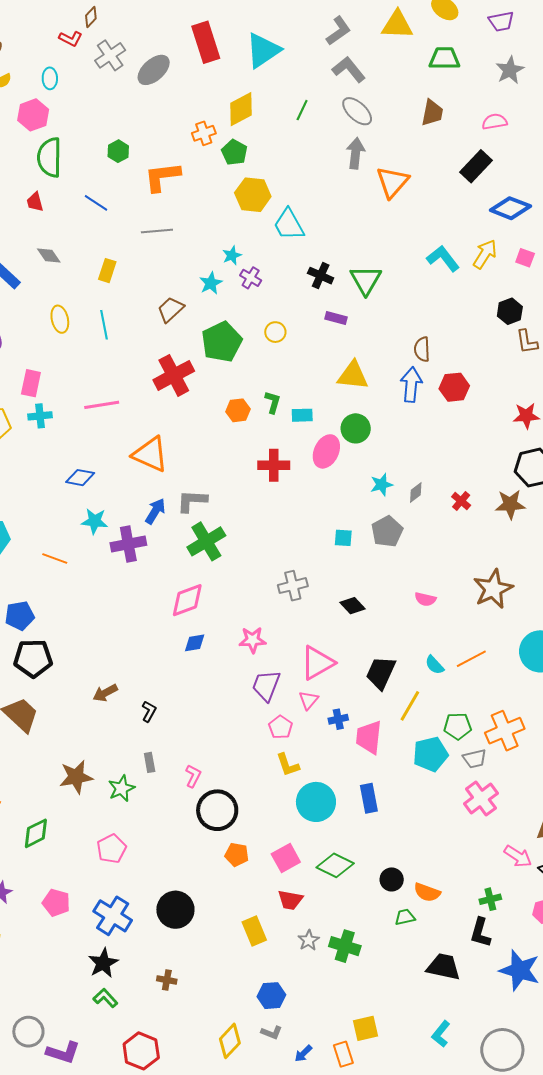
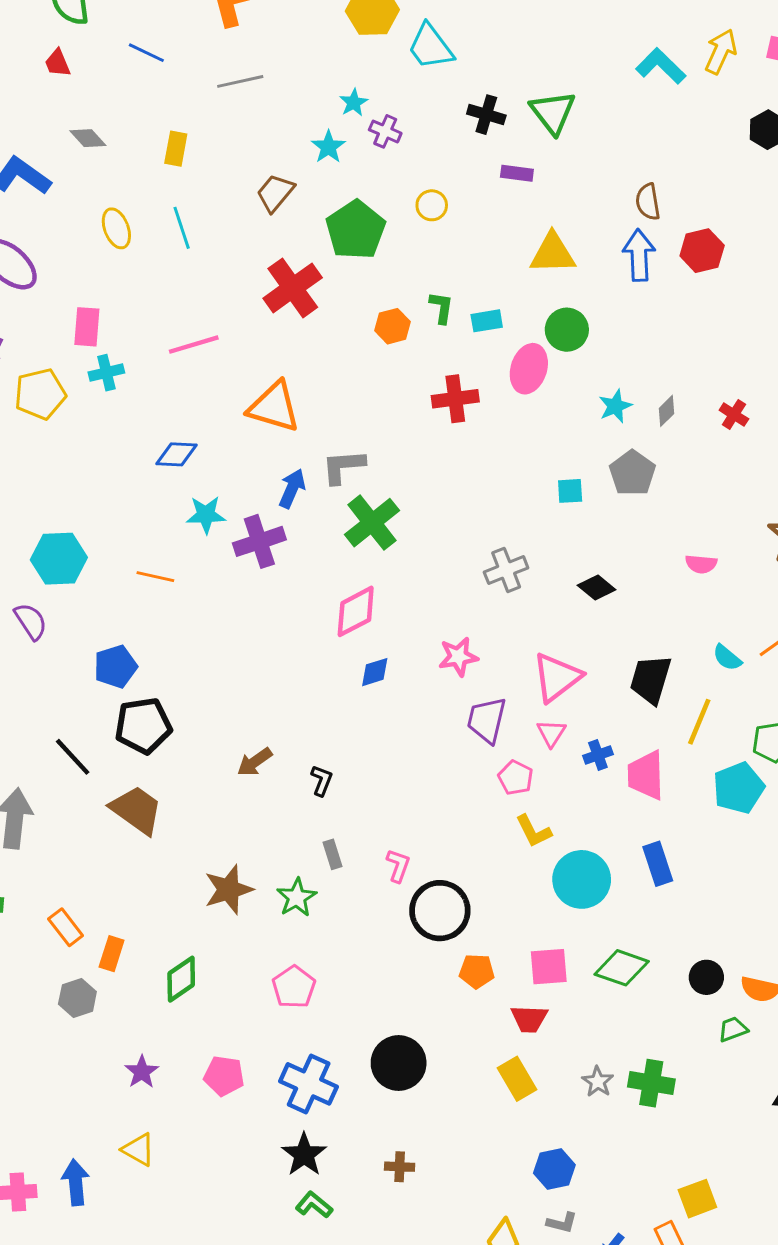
pink square: (286, 858) -> (549, 967), turned 32
red trapezoid: (290, 900) -> (529, 1019), moved

